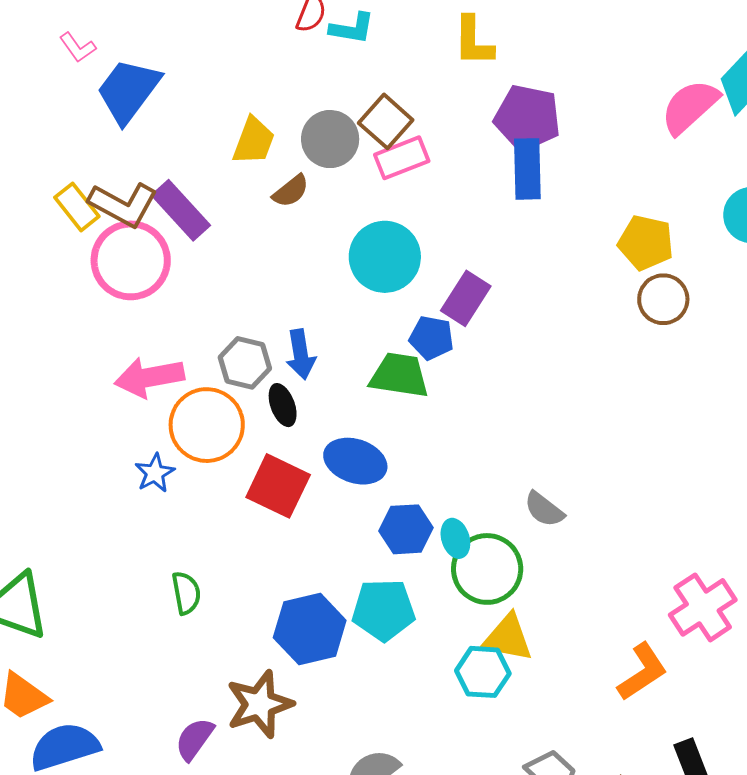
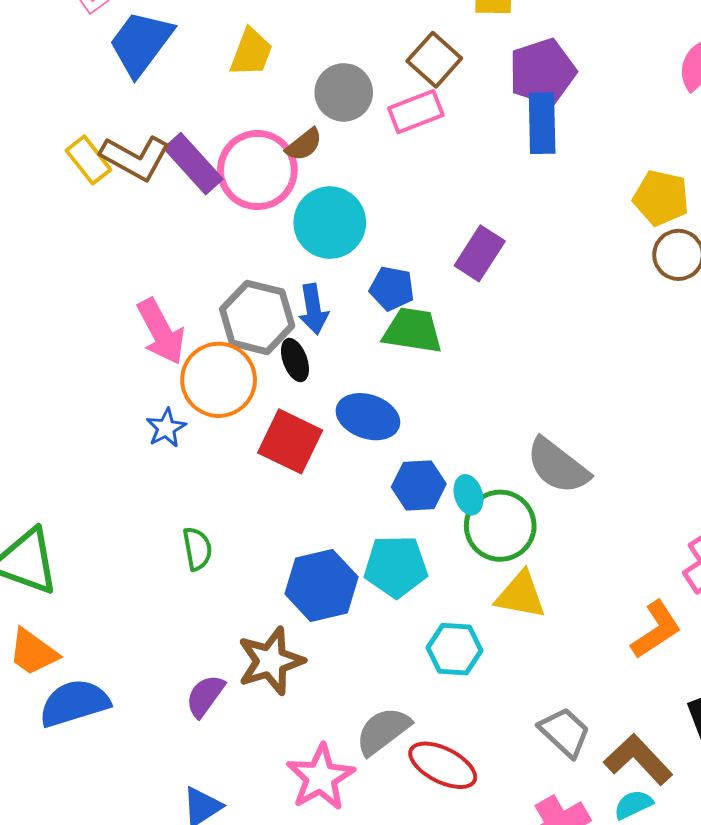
purple pentagon: (527, 118) -> (542, 72), turned -30
brown square: (386, 121) -> (434, 60), moved
yellow trapezoid: (254, 141) -> (251, 52), moved
cyan circle: (385, 257) -> (330, 223), moved
pink circle: (131, 260) -> (257, 170), moved
blue pentagon: (431, 338) -> (392, 288), moved
gray hexagon: (245, 363) -> (257, 317), size x1.4
pink arrow: (149, 377) -> (161, 332), turned -108
gray semicircle: (544, 509) -> (558, 466), size x1.6
cyan hexagon: (483, 672) -> (454, 649), moved

